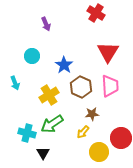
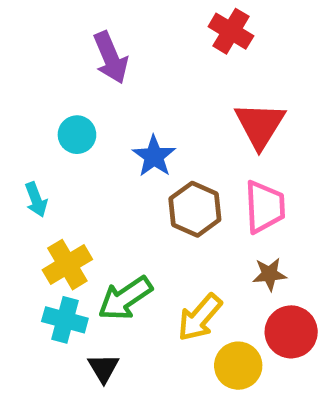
purple arrow: (46, 24) -> (111, 58), size x1.5
yellow cross: (49, 95) -> (67, 265), moved
brown star: (92, 114) -> (269, 274), moved
yellow arrow: (83, 132) -> (200, 317), size x1.5

